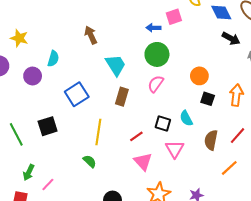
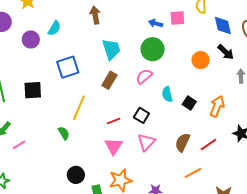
orange circle: (199, 76) -> (201, 60), moved
cyan semicircle: (186, 118) -> (167, 94), moved

